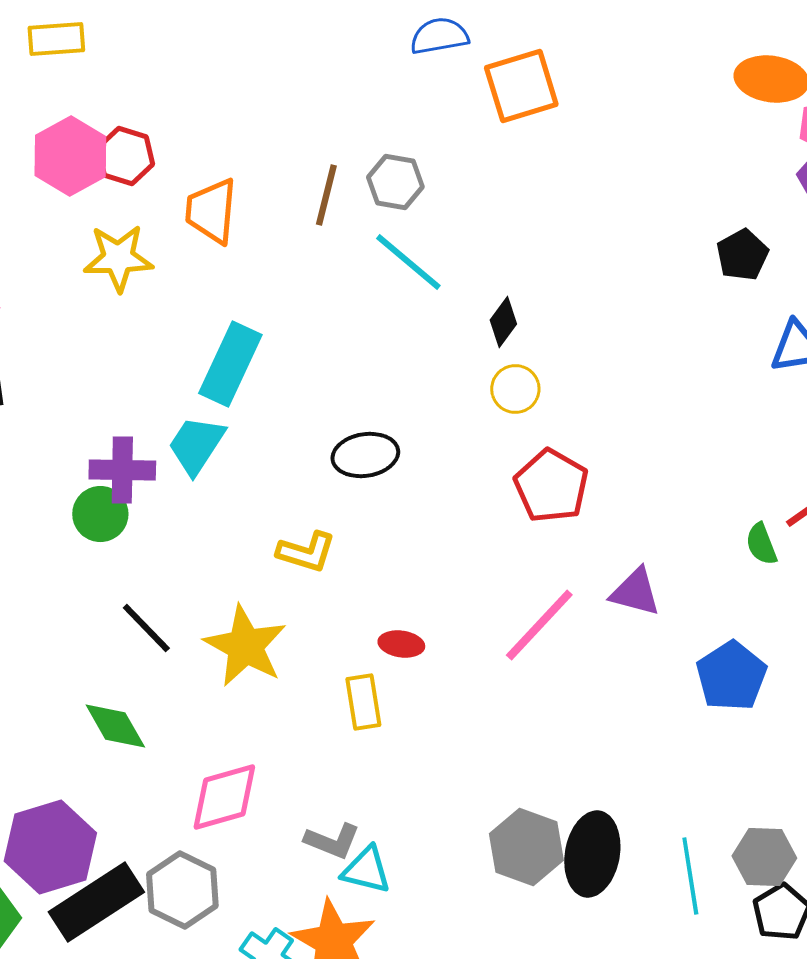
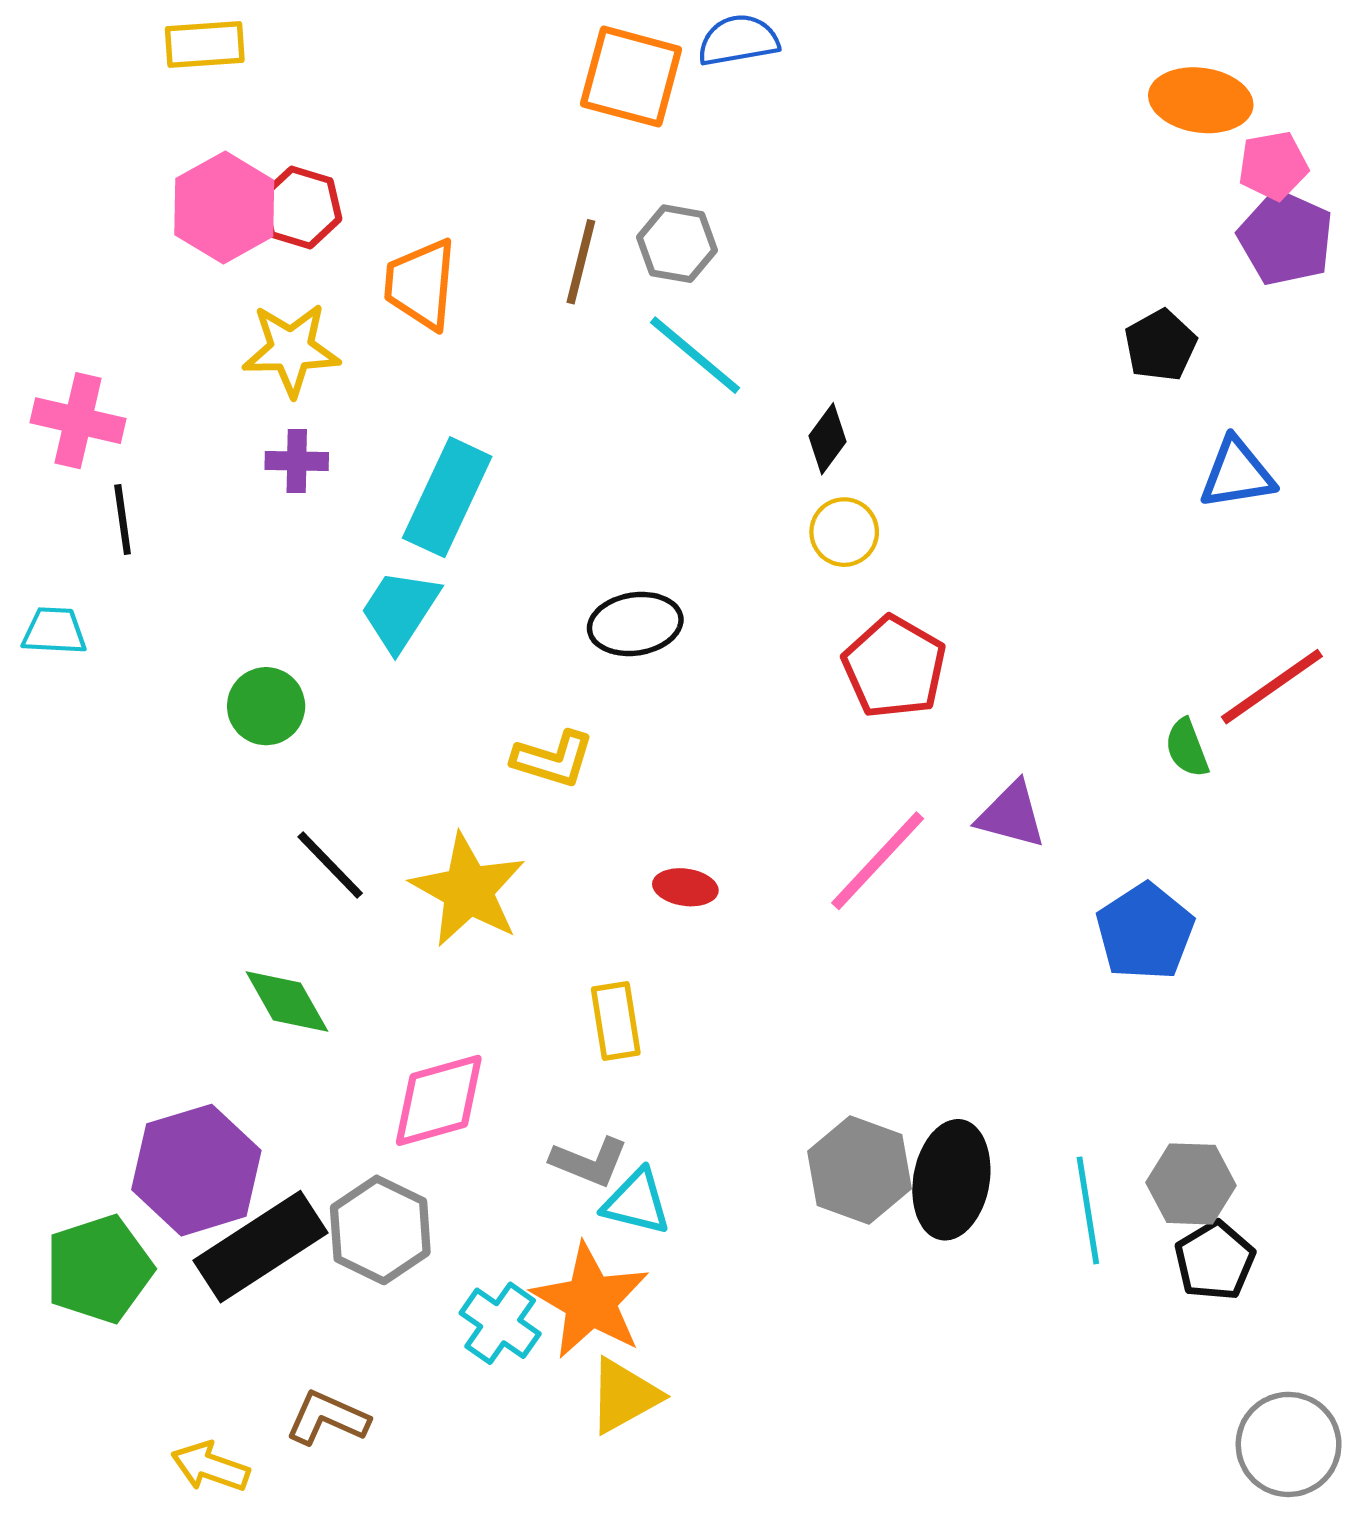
orange square: (521, 86) -> (631, 77), moved, turned 32
purple cross: (122, 470) -> (297, 461), moved, size x0.7
yellow rectangle: (363, 702) -> (616, 1021), moved

